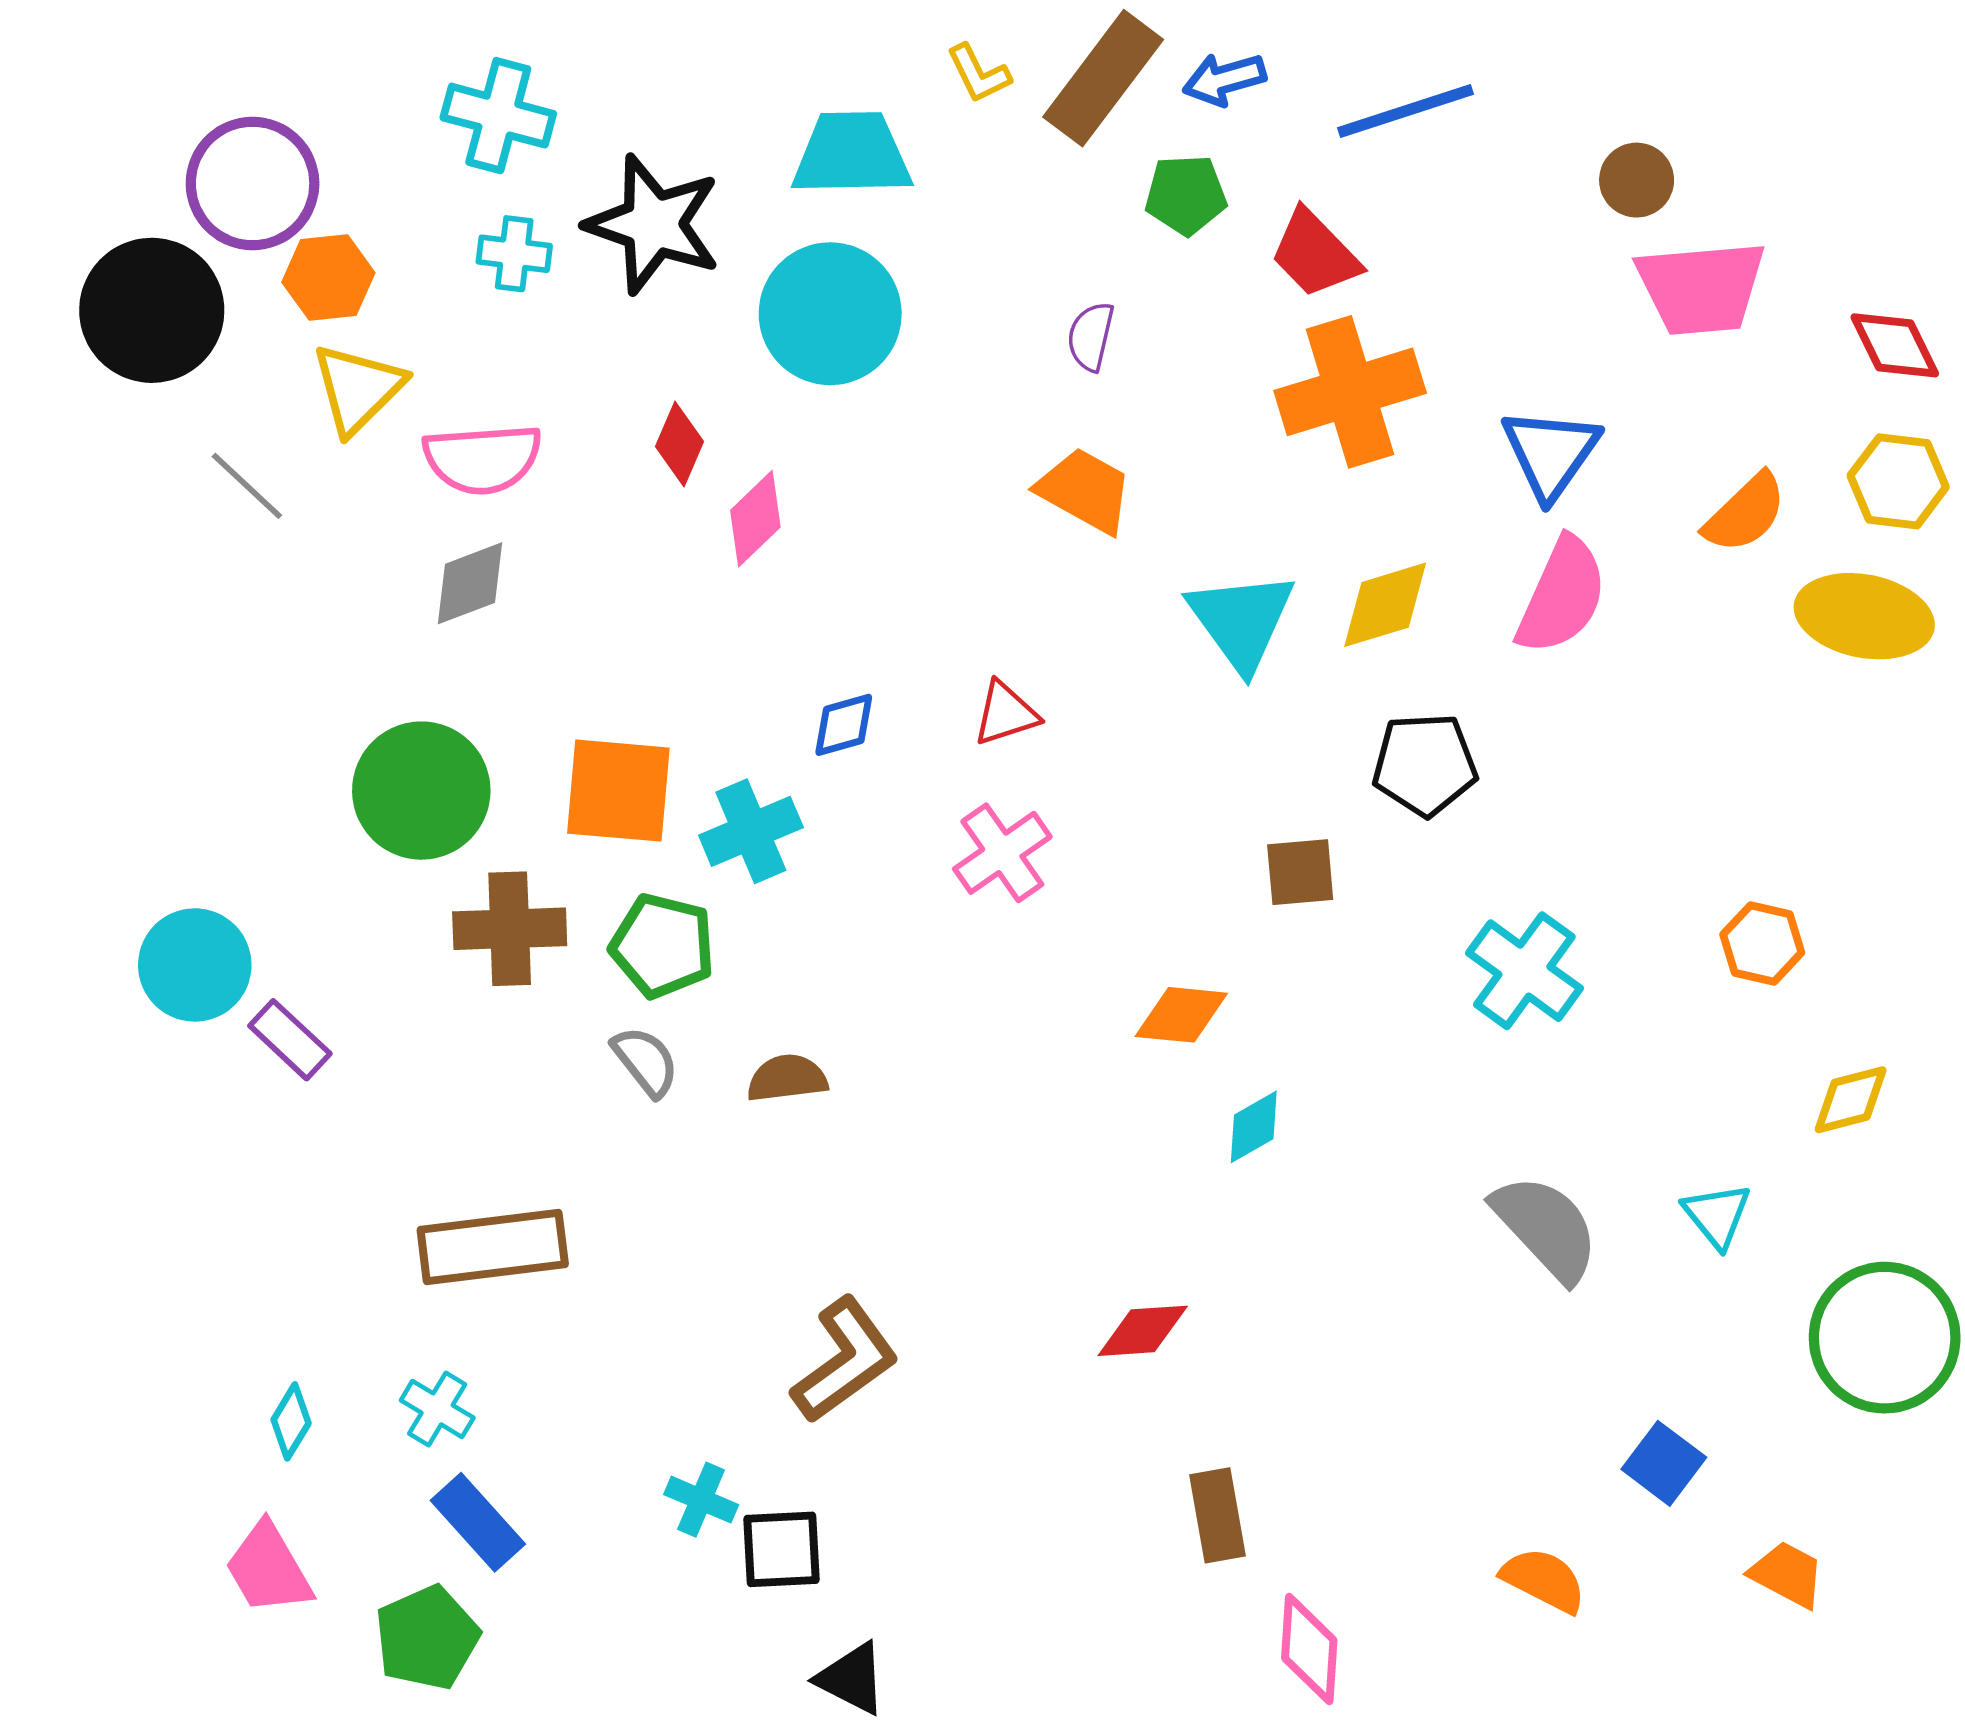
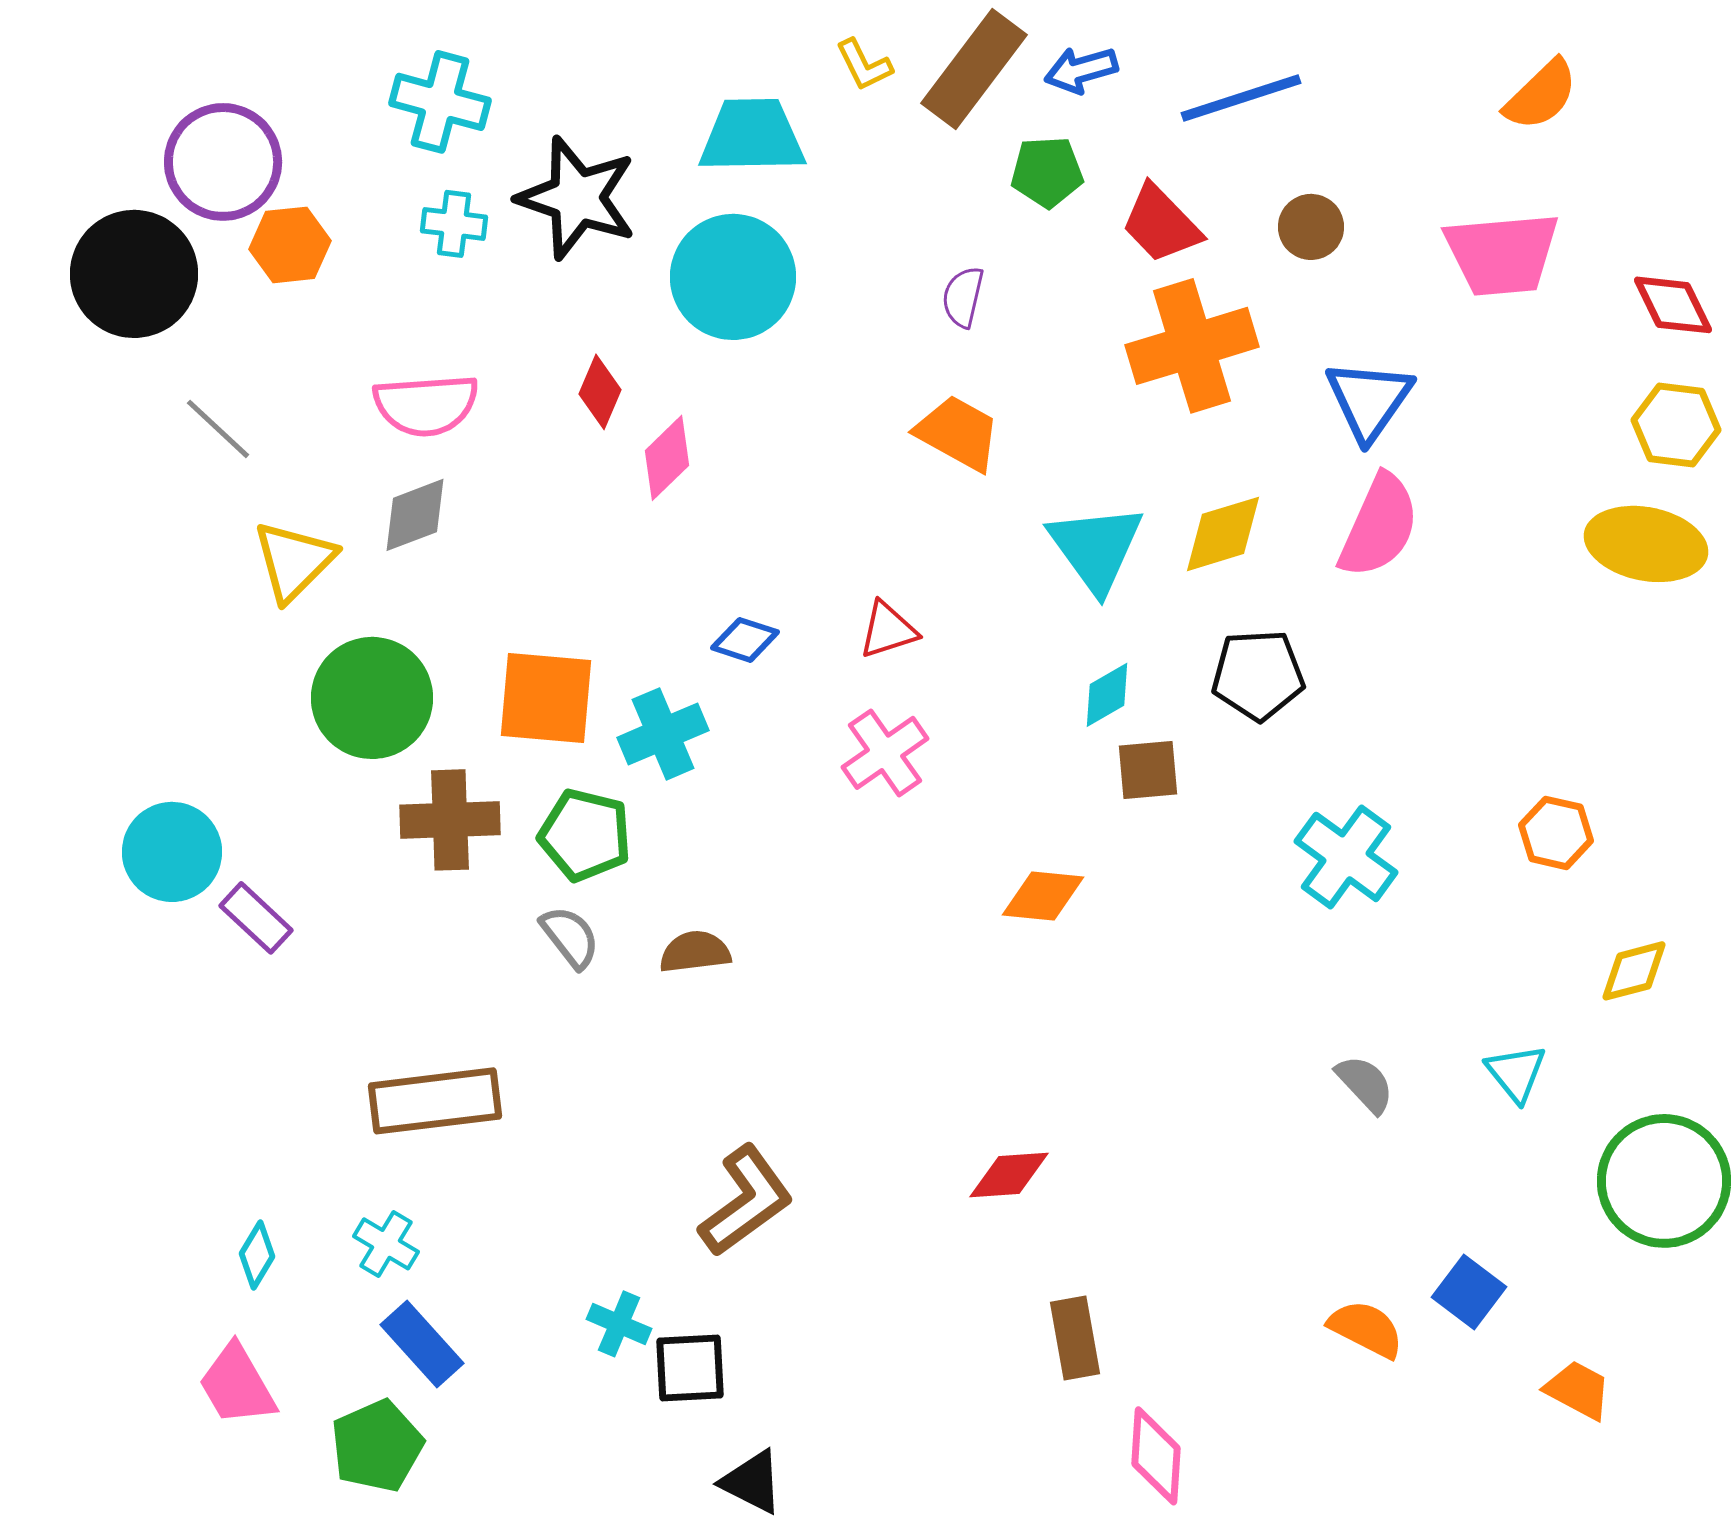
brown circle: (1637, 180) -> (1311, 227), moved
yellow triangle: (358, 388) -> (294, 561), moved
orange semicircle: (1745, 513) -> (1541, 95), moved
blue diamond: (844, 725) -> (745, 640), turned 34
cyan diamond: (1254, 1127) -> (1107, 695), moved
gray semicircle: (1546, 1228) -> (1365, 1084), size x0.6
orange semicircle: (1544, 1580) -> (1366, 1329), moved

